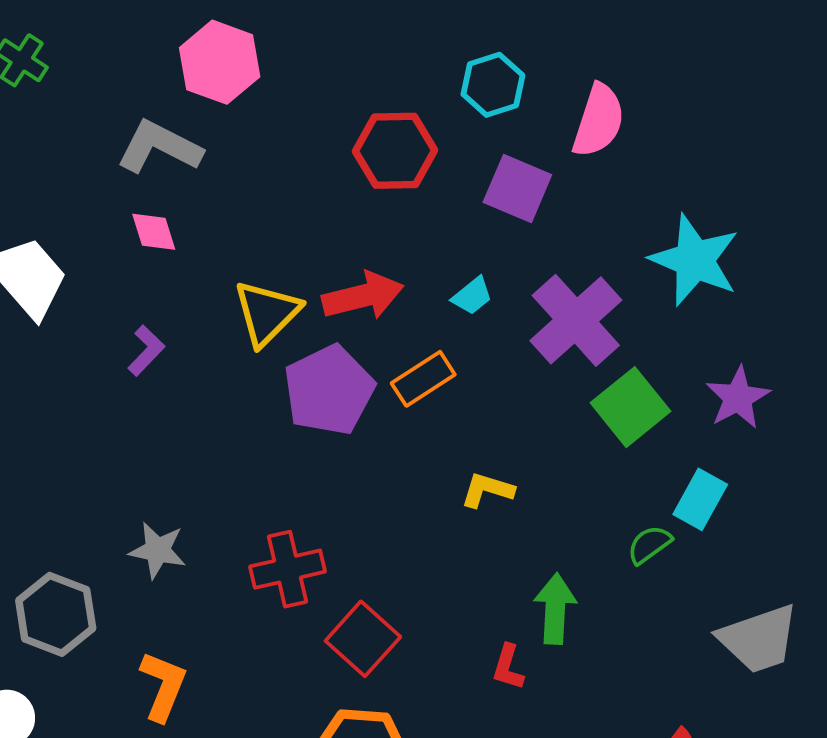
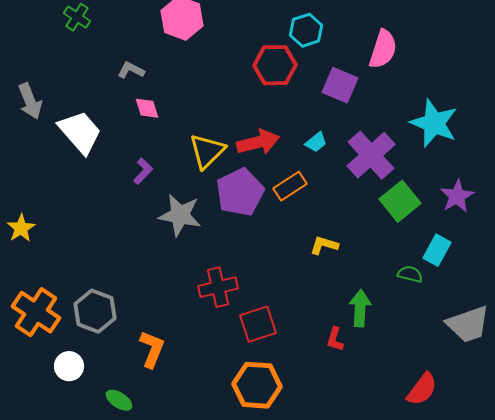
cyan hexagon: (493, 85) -> (306, 30), moved
gray L-shape: (159, 147) -> (131, 70), moved, size x0.6
green semicircle: (649, 545) -> (410, 274), turned 50
gray star: (157, 550) -> (180, 215), moved, size x1.4
red square: (363, 639) -> (258, 324), turned 30

